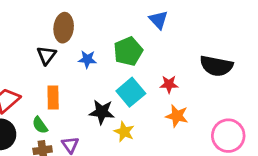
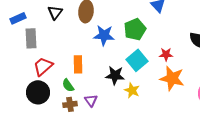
black triangle: (46, 55) -> (55, 12), moved
blue star: (87, 59) -> (104, 35), size x1.5
orange star: (177, 116) -> (172, 78), size x1.4

